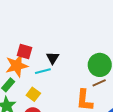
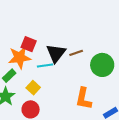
black triangle: (53, 58) -> (56, 53), size x1.5
brown line: (99, 83) -> (76, 53), moved

